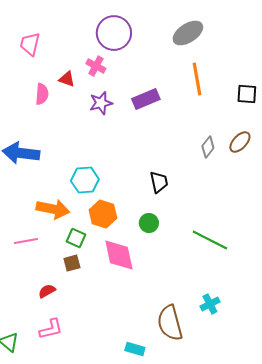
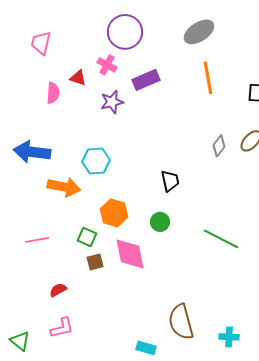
purple rectangle: (146, 99) -> (146, 80), moved
cyan hexagon: (85, 180) -> (96, 161), moved
orange arrow: (53, 209) -> (64, 187), moved
brown square: (72, 263) -> (95, 262), moved
cyan cross: (210, 304) -> (229, 337), moved, turned 30

